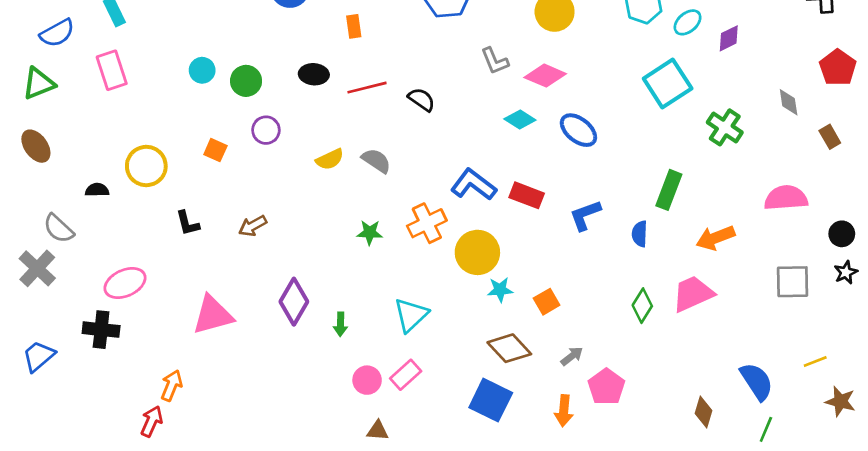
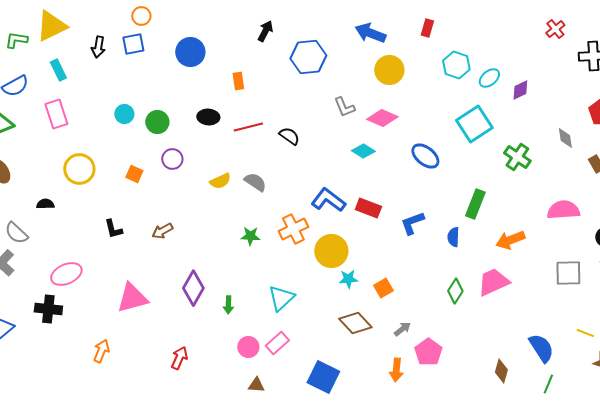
blue ellipse: (578, 130) -> (425, 156), moved
yellow circle: (146, 166) -> (79, 169), moved
yellow line: (815, 361) -> (585, 333), turned 42
blue square: (491, 400) -> (323, 377), moved
red arrow: (152, 421) -> (179, 358), moved

